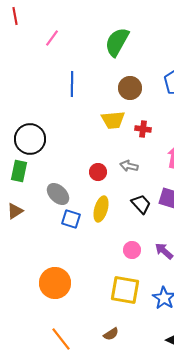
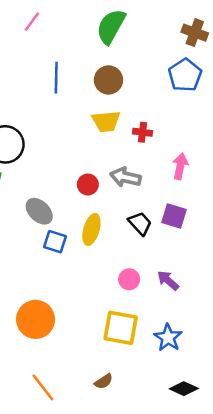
brown circle: (130, 88) -> (108, 80), moved
gray arrow: (129, 166) -> (125, 177), size x1.4

